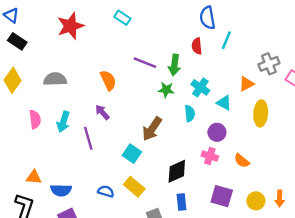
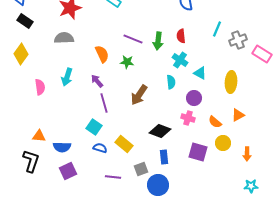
cyan line: (226, 40) -> (217, 29), moved
red semicircle: (197, 46) -> (181, 36), moved
gray semicircle: (55, 79) -> (64, 38), moved
orange triangle: (246, 84) -> (238, 115), moved
green star: (166, 90) -> (127, 62), moved
cyan arrow: (63, 122) -> (67, 77), moved
purple line: (88, 138) -> (104, 103), moved
cyan square: (132, 154) -> (94, 127), moved
black diamond: (177, 171) -> (160, 131), turned 45
yellow circle: (256, 201) -> (223, 143), moved

